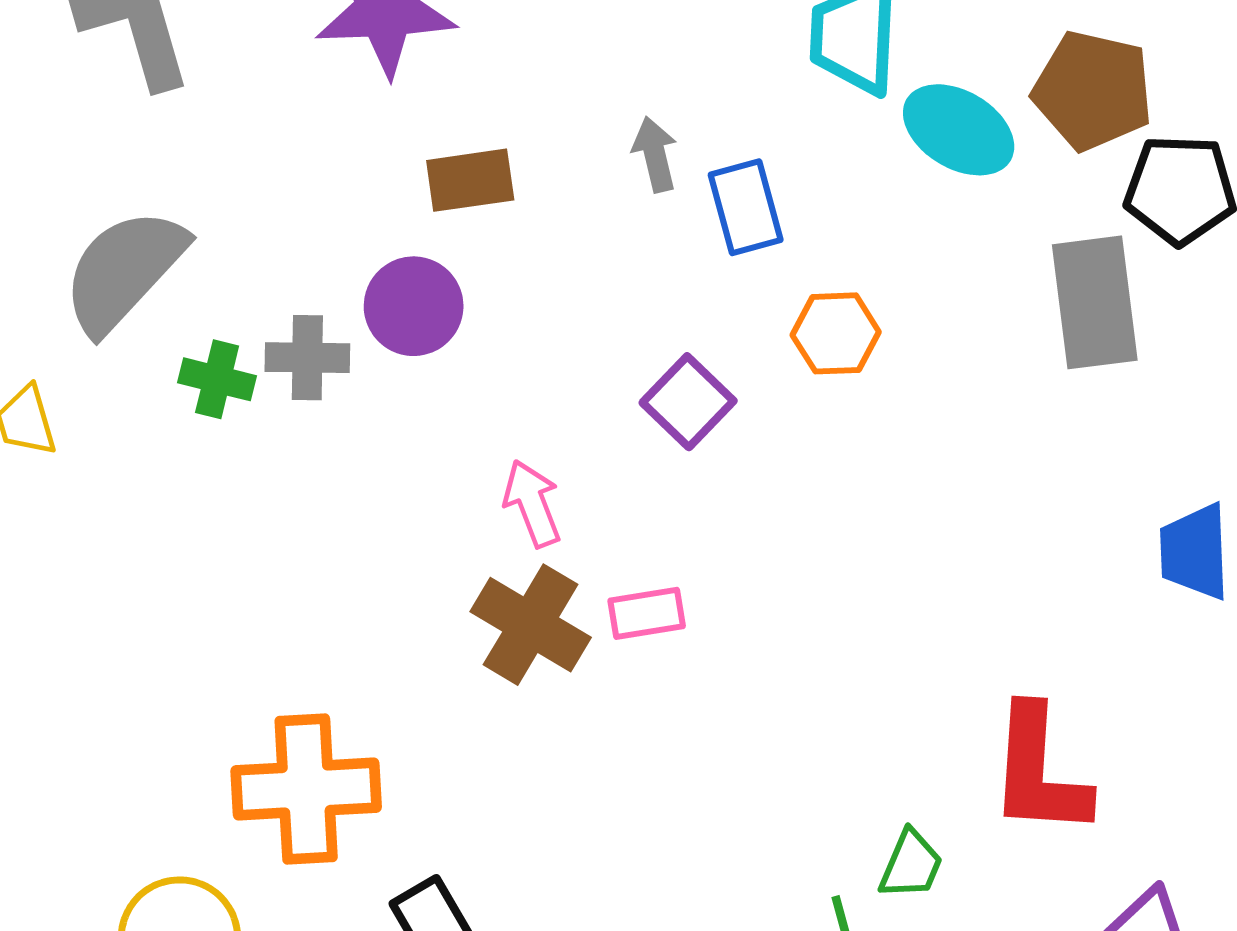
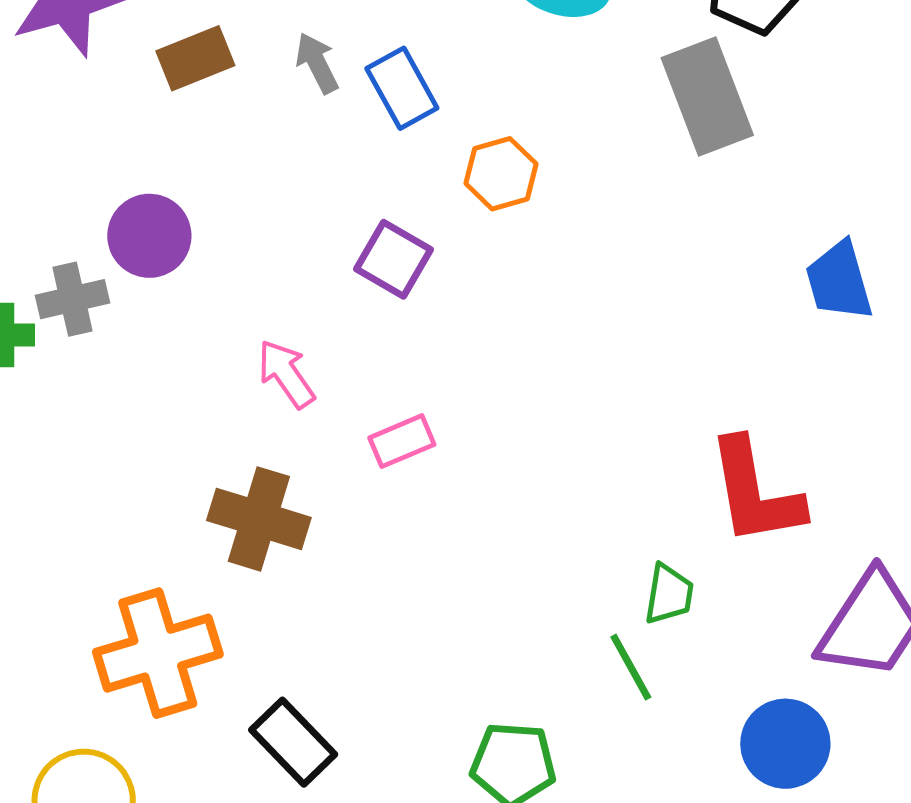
brown rectangle: (470, 180) -> (195, 58), moved
brown cross: (531, 625) -> (259, 519), moved

